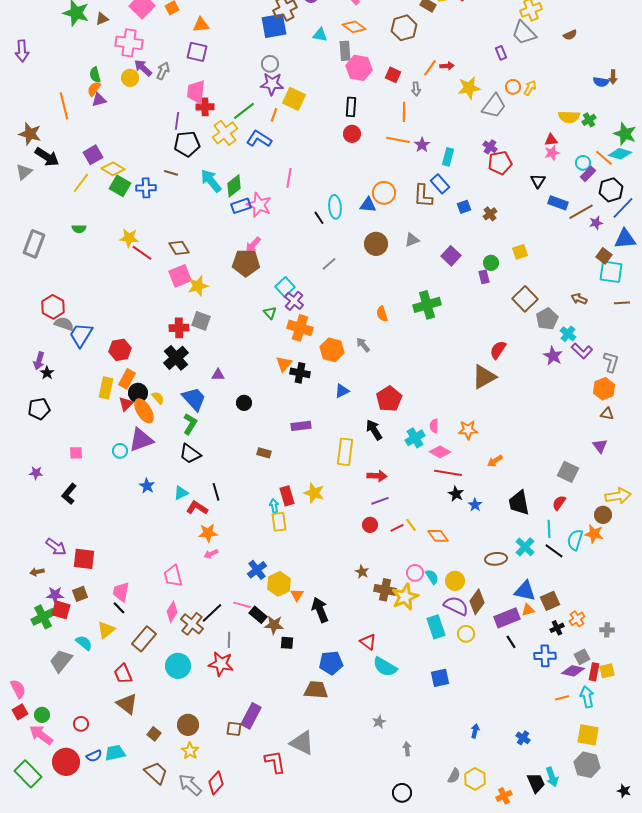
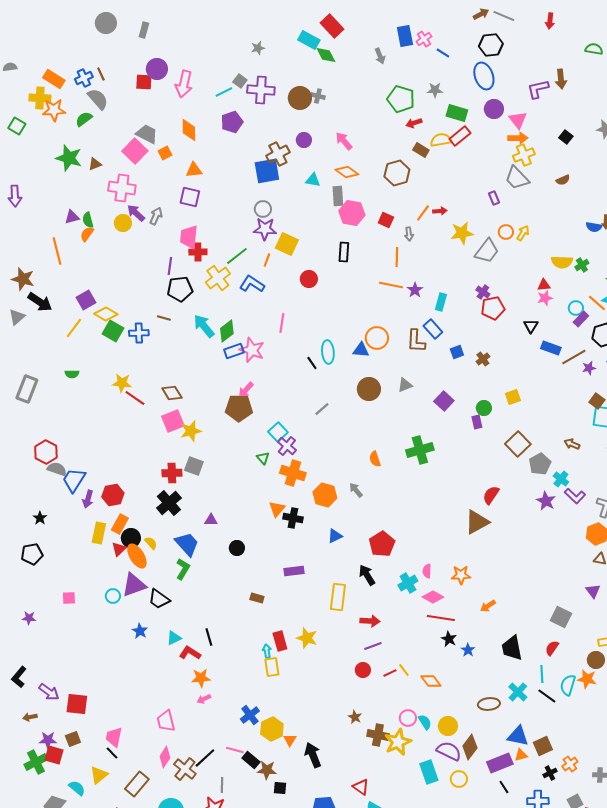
purple triangle: (99, 100) -> (72, 217), moved
red circle: (352, 134) -> (309, 279), moved
purple arrow: (39, 361) -> (88, 499), moved
black trapezoid: (190, 454) -> (159, 599), moved
black L-shape: (69, 494) -> (19, 677), moved

